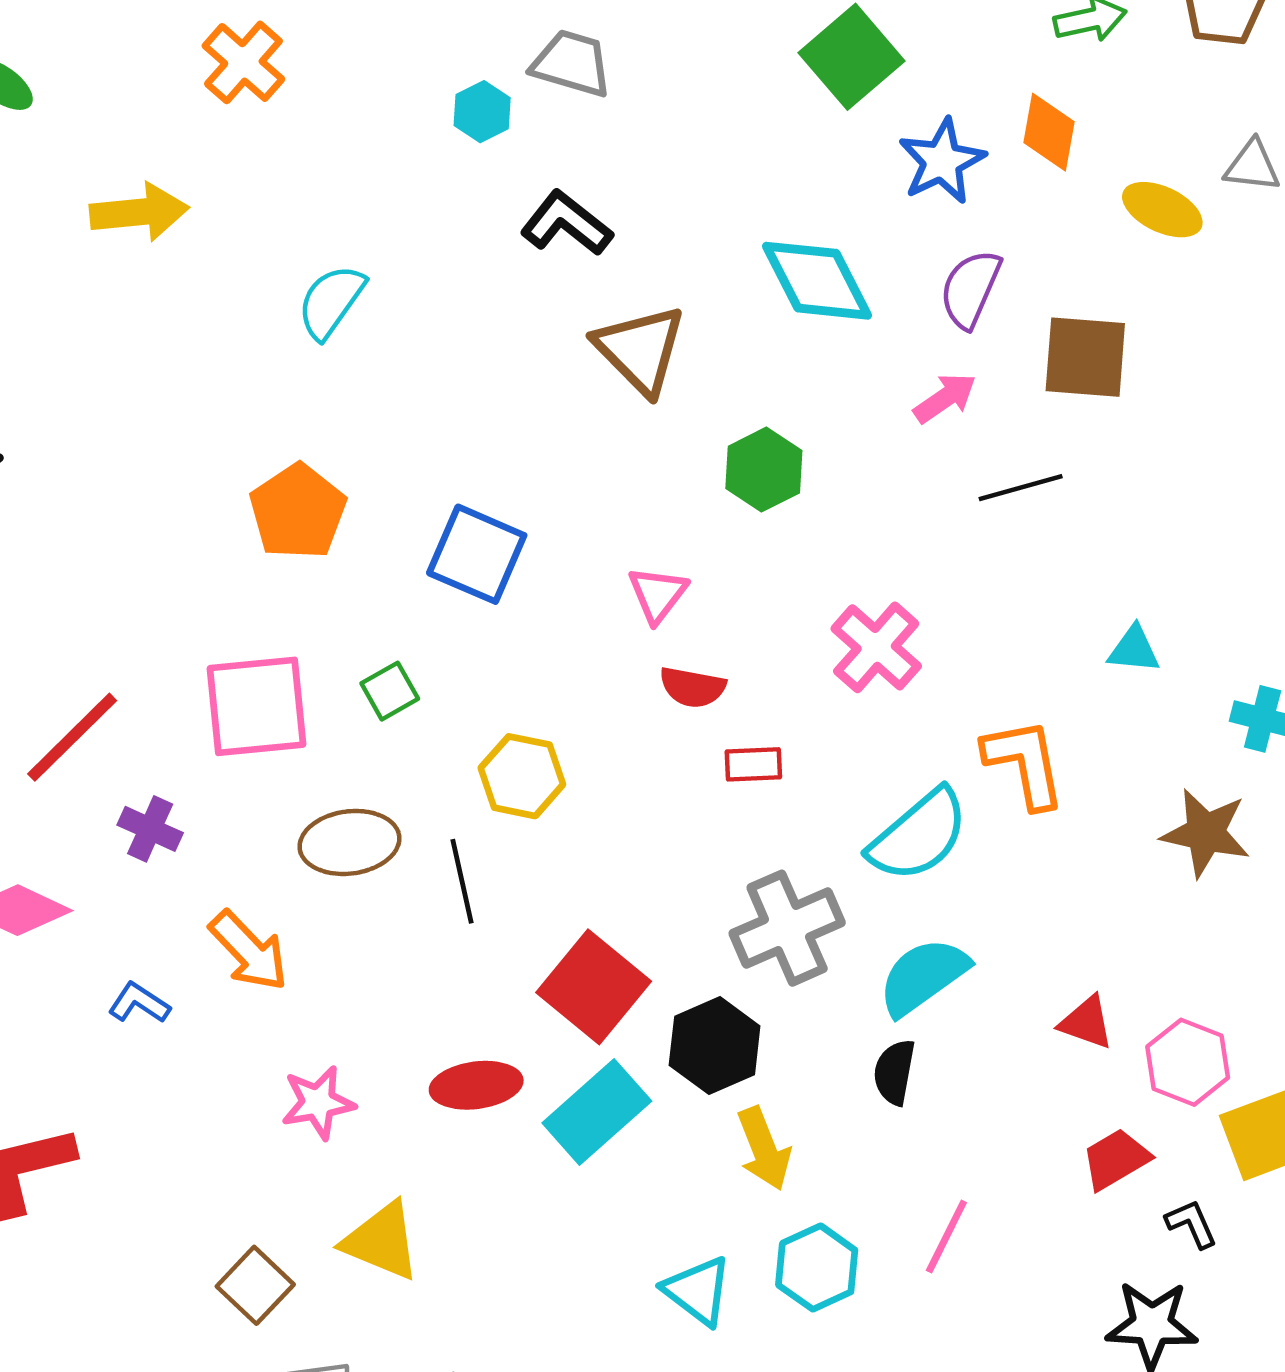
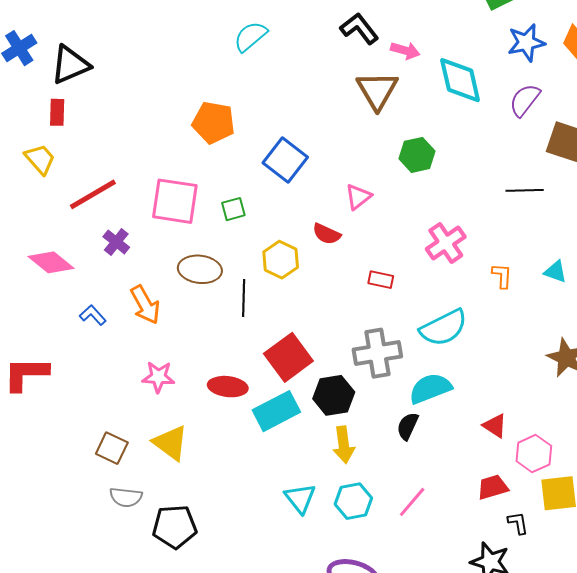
pink arrow: (945, 398) -> (405, 50), moved, turned 36
orange pentagon: (298, 512) -> (214, 123), turned 30
red semicircle: (693, 687) -> (327, 234), moved
orange L-shape: (1025, 763) -> (502, 276), moved, size x0.6
brown square: (255, 1285) -> (112, 448), turned -32

